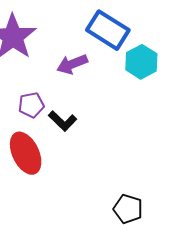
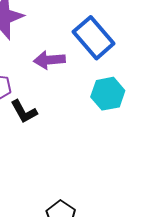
cyan hexagon: (141, 62) -> (108, 94), moved

